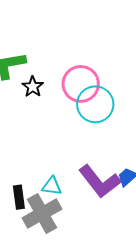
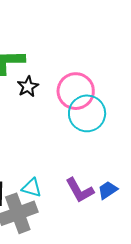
purple L-shape: (100, 181) -> (80, 190), size x0.7

